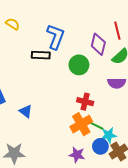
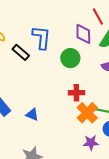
black rectangle: (41, 55) -> (21, 52), moved, turned 54
red cross: (85, 102) -> (76, 93), moved

